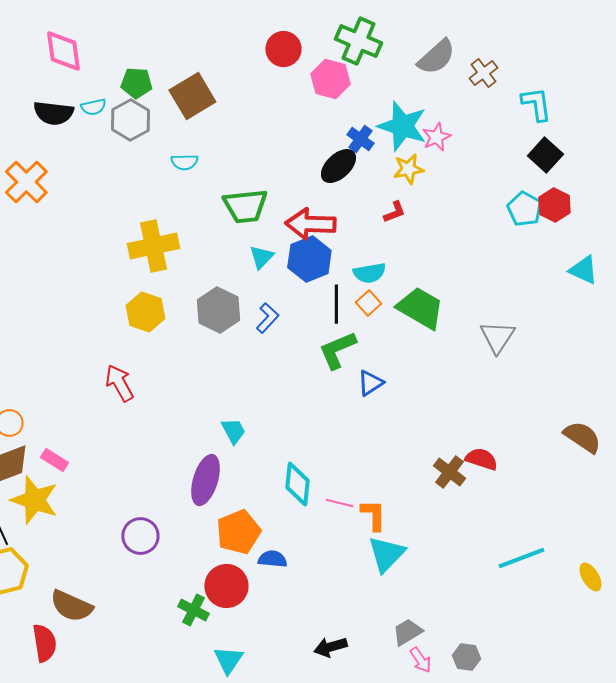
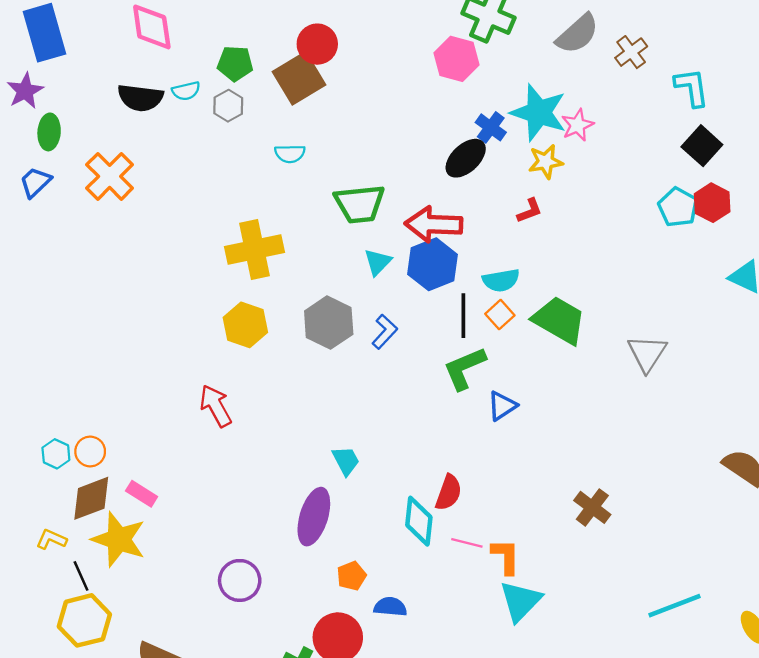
red circle: (283, 49) -> (317, 44), moved
gray hexagon: (130, 120) -> (228, 106), size x0.7
red semicircle: (481, 459) -> (449, 493), moved, turned 92
orange pentagon: (238, 532) -> (352, 576), size x0.6

